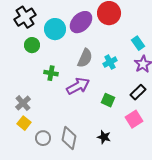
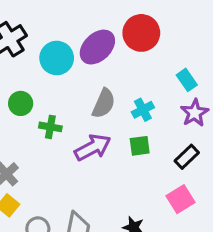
green circle: (32, 45) -> (21, 103), moved
green square: (108, 100) -> (140, 146), moved, turned -32

